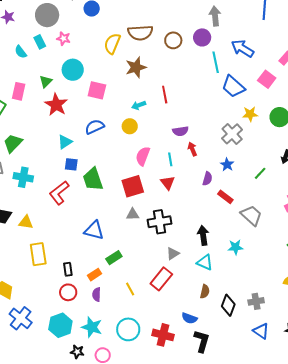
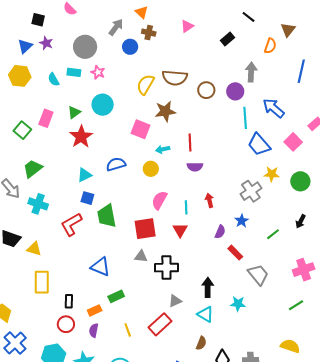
cyan rectangle: (40, 42) -> (74, 72), turned -64
pink square: (97, 90) -> (140, 129), moved
purple semicircle: (180, 131) -> (195, 167), moved

